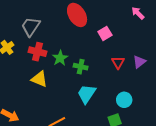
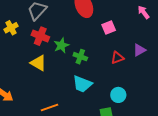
red triangle: (118, 62) -> (117, 58), turned 32
purple triangle: (139, 62) -> (139, 50), moved
cyan trapezoid: (86, 94) -> (82, 84), turned -110

